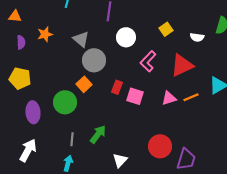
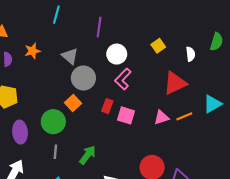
white semicircle: (197, 37) -> (191, 54), turned -104
pink L-shape: (148, 61) -> (123, 79), moved
gray line: (72, 139) -> (55, 152), moved

